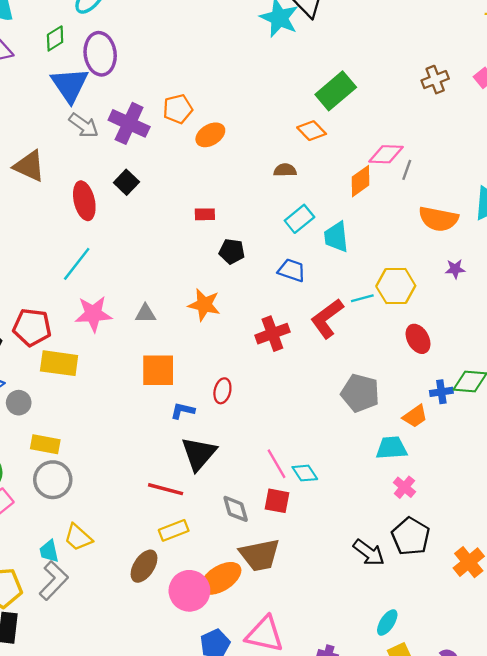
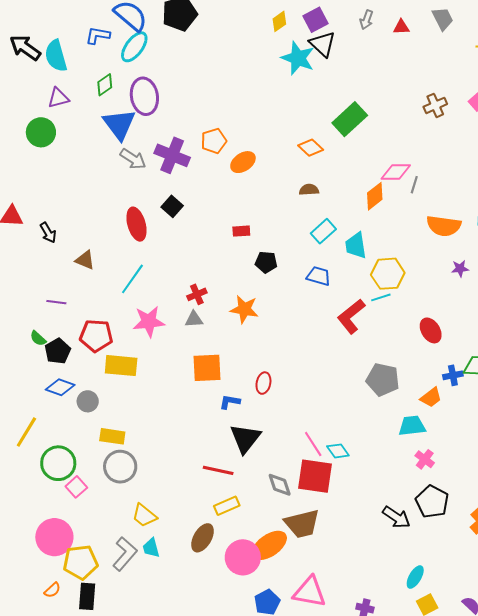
orange diamond: (312, 131) -> (311, 148), moved
brown triangle: (29, 166) -> (85, 260), moved, size x0.7
yellow hexagon: (396, 286) -> (388, 274), moved
red cross: (272, 334) -> (197, 294), moved, size x0.7
red square: (277, 501) -> (315, 476), size x1.6
cyan trapezoid: (49, 551) -> (151, 548), moved

